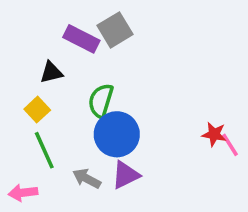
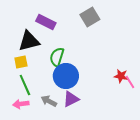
gray square: (115, 30) -> (90, 17), moved
black triangle: (51, 72) -> (29, 41), size x1.6
yellow square: (37, 110) -> (21, 62), turned 32
pink arrow: (23, 193) -> (21, 104), moved

